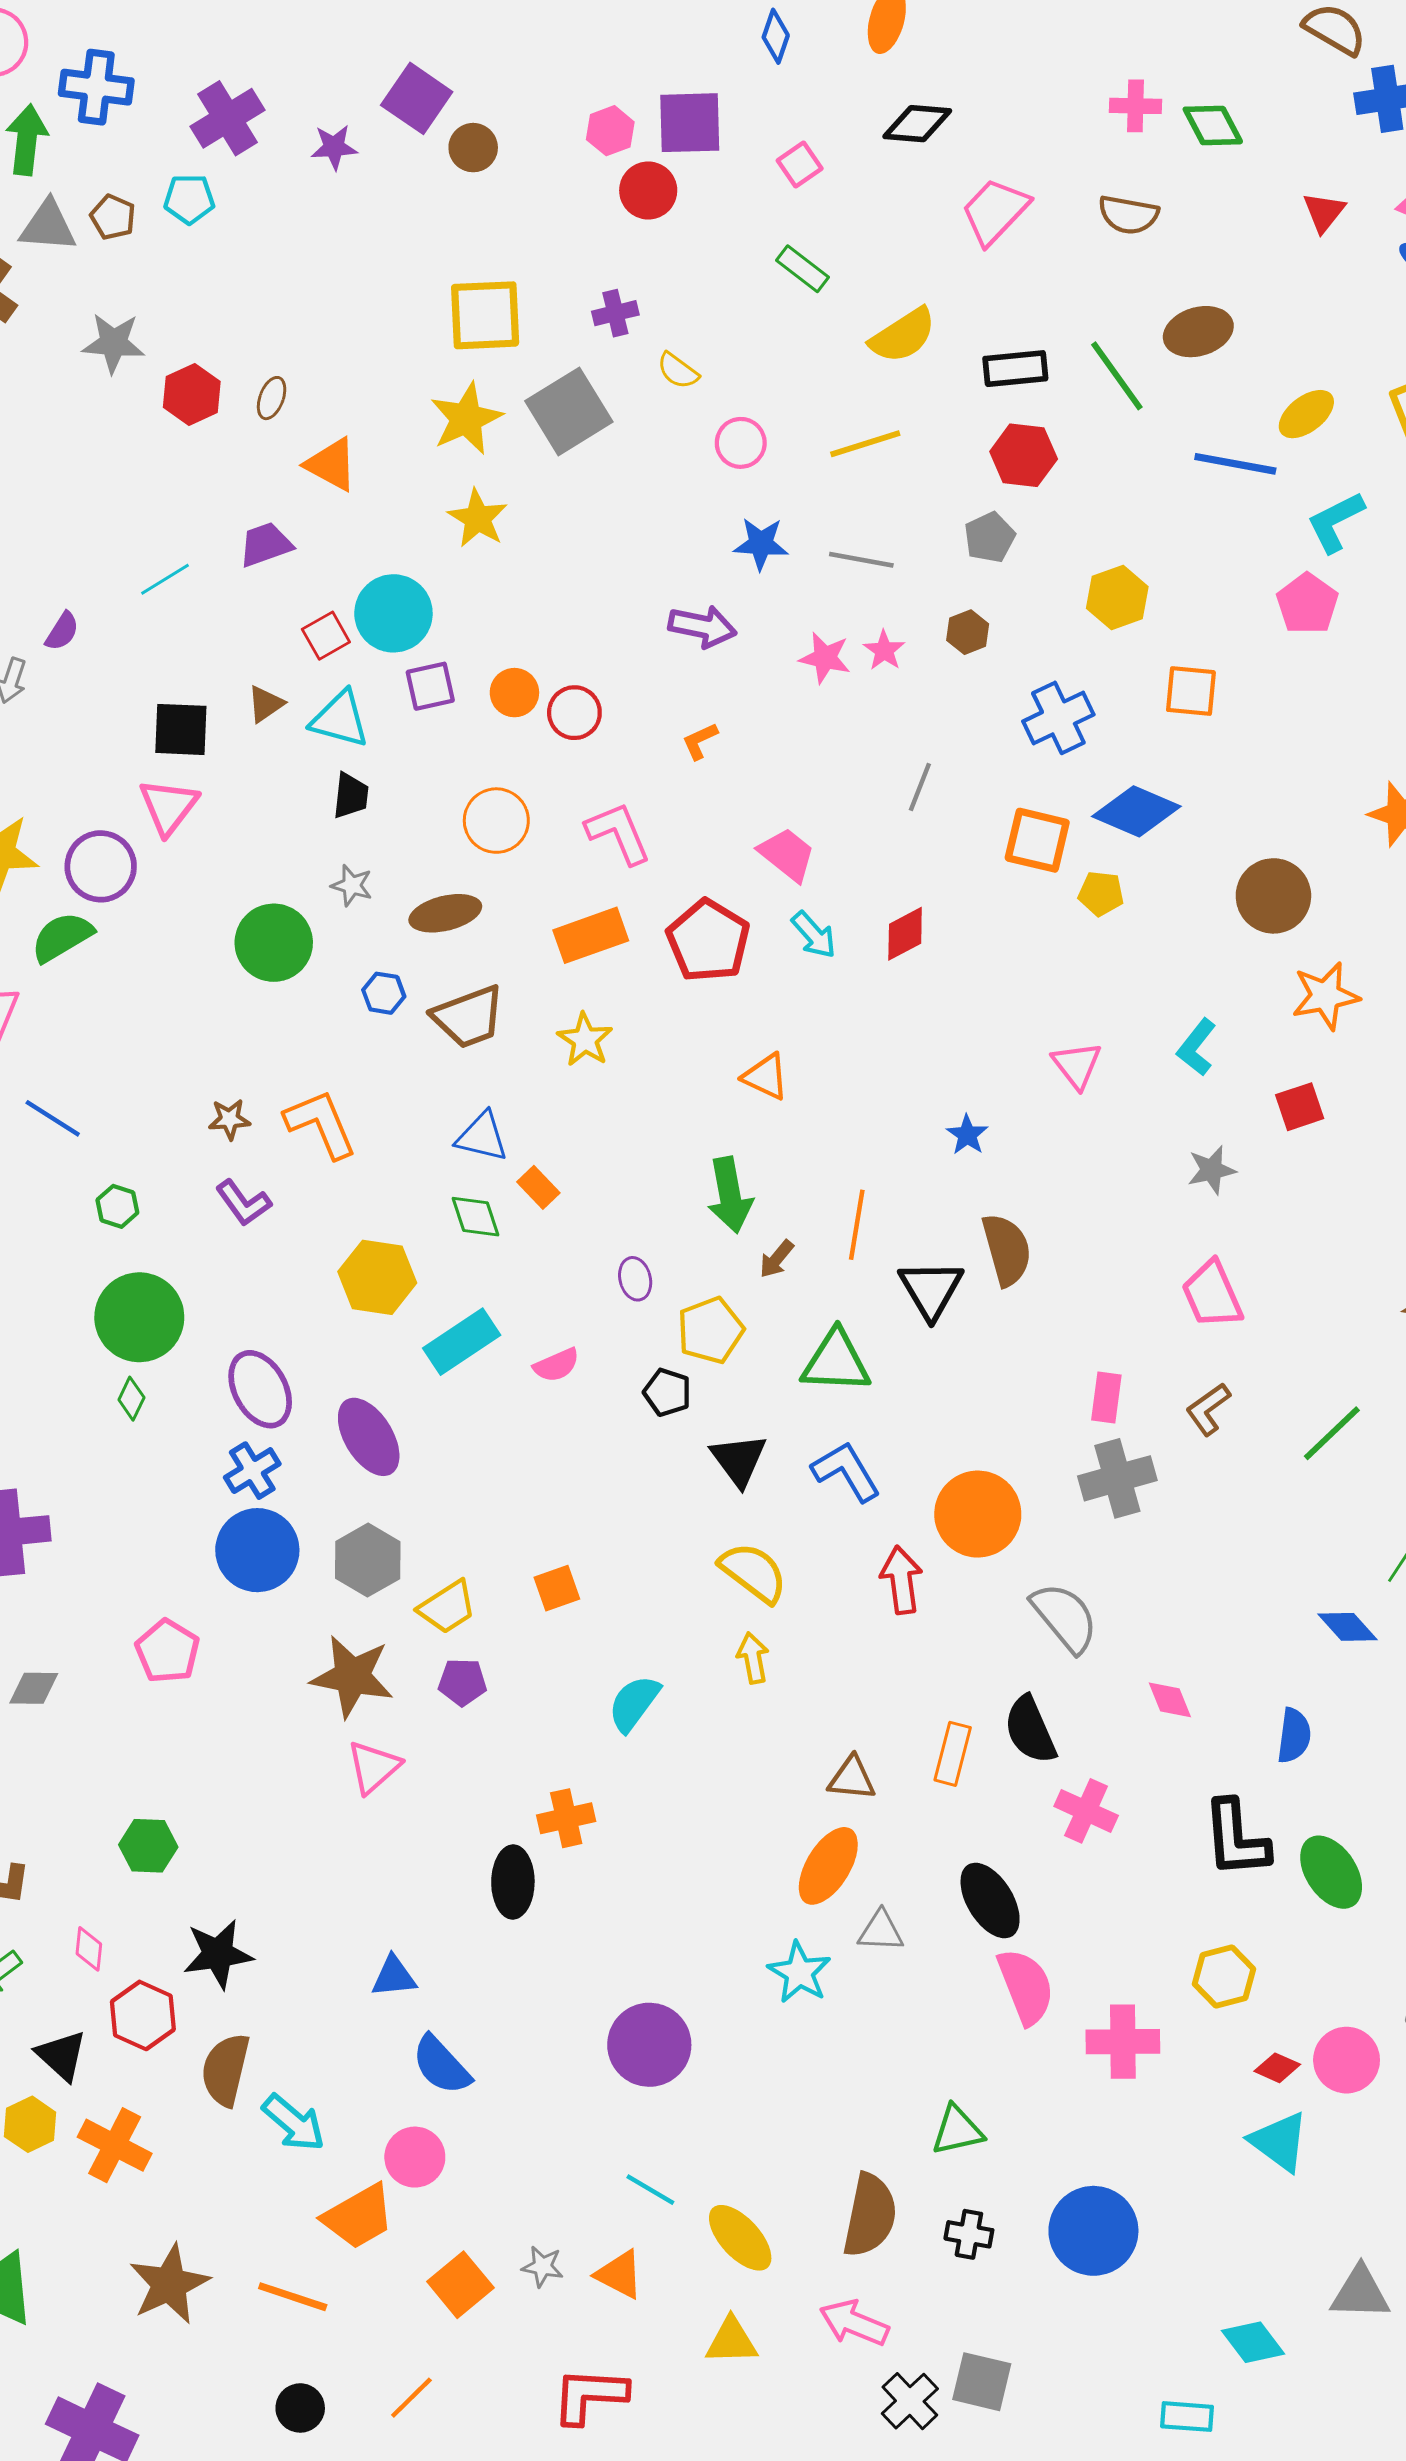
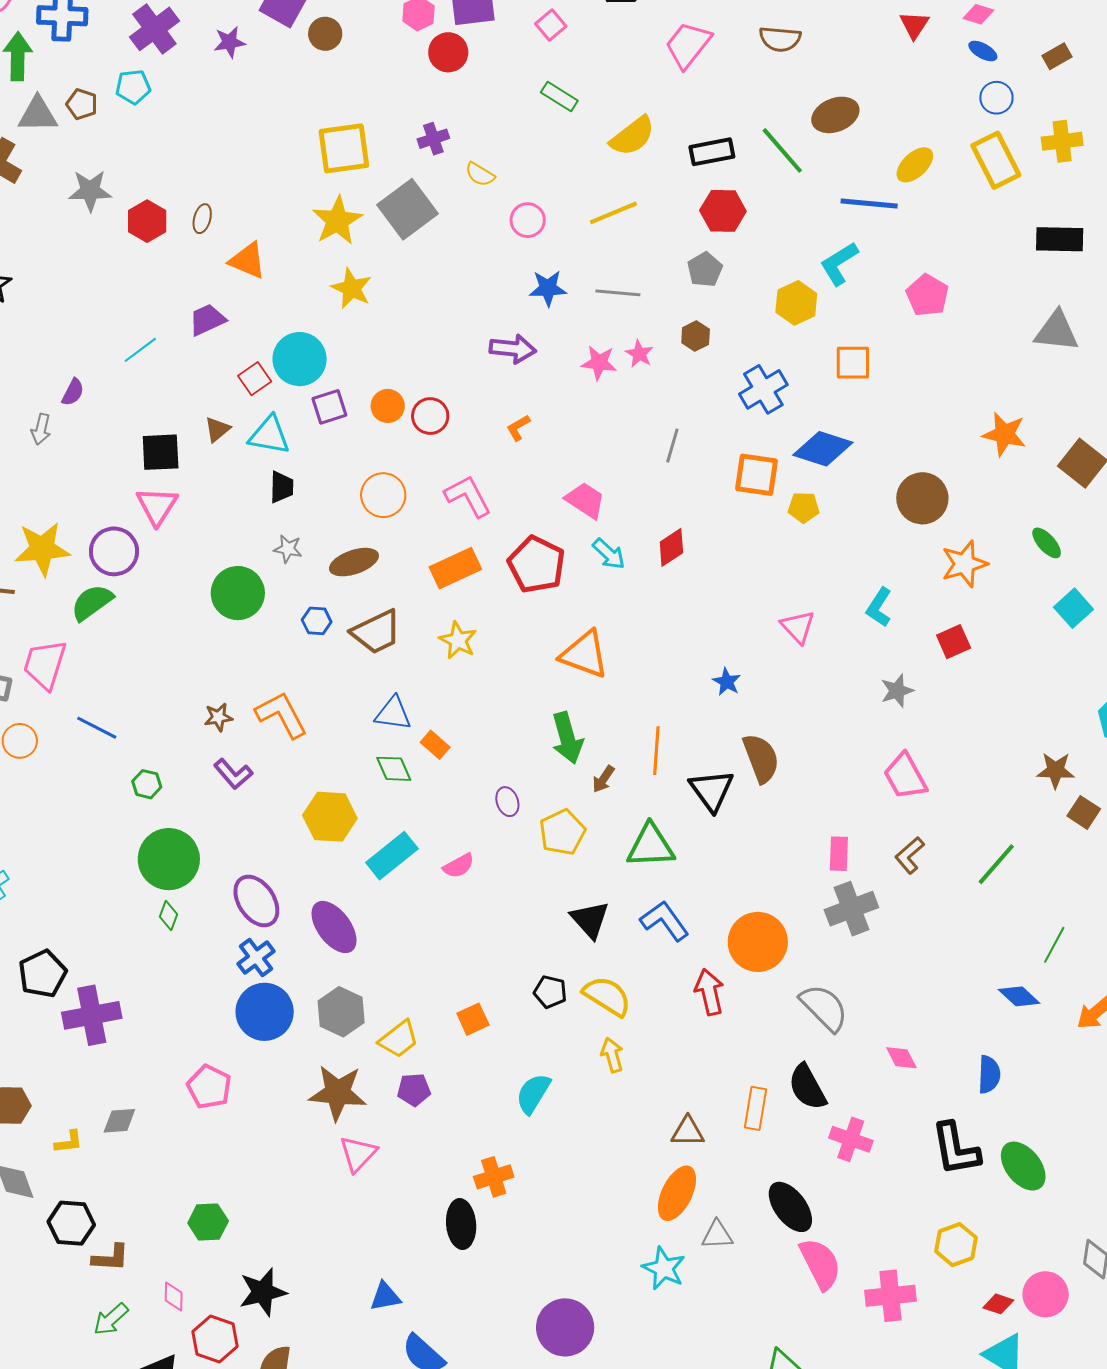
cyan L-shape: (1335, 522) -> (839, 264), moved
orange triangle: (766, 1077) -> (585, 654), size x1.5
black pentagon: (667, 1392) -> (550, 992), moved

